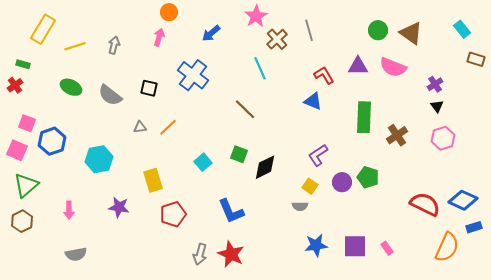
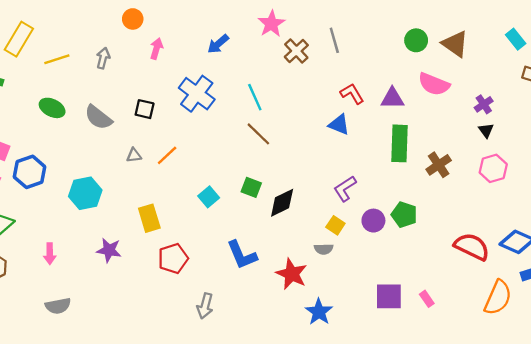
orange circle: (169, 12) -> (133, 19), moved
purple triangle: (358, 66) -> (392, 98), moved
cyan line: (260, 68) -> (255, 97), moved
blue star: (316, 245) -> (319, 312), moved, turned -30
red star: (231, 254) -> (292, 274), moved

